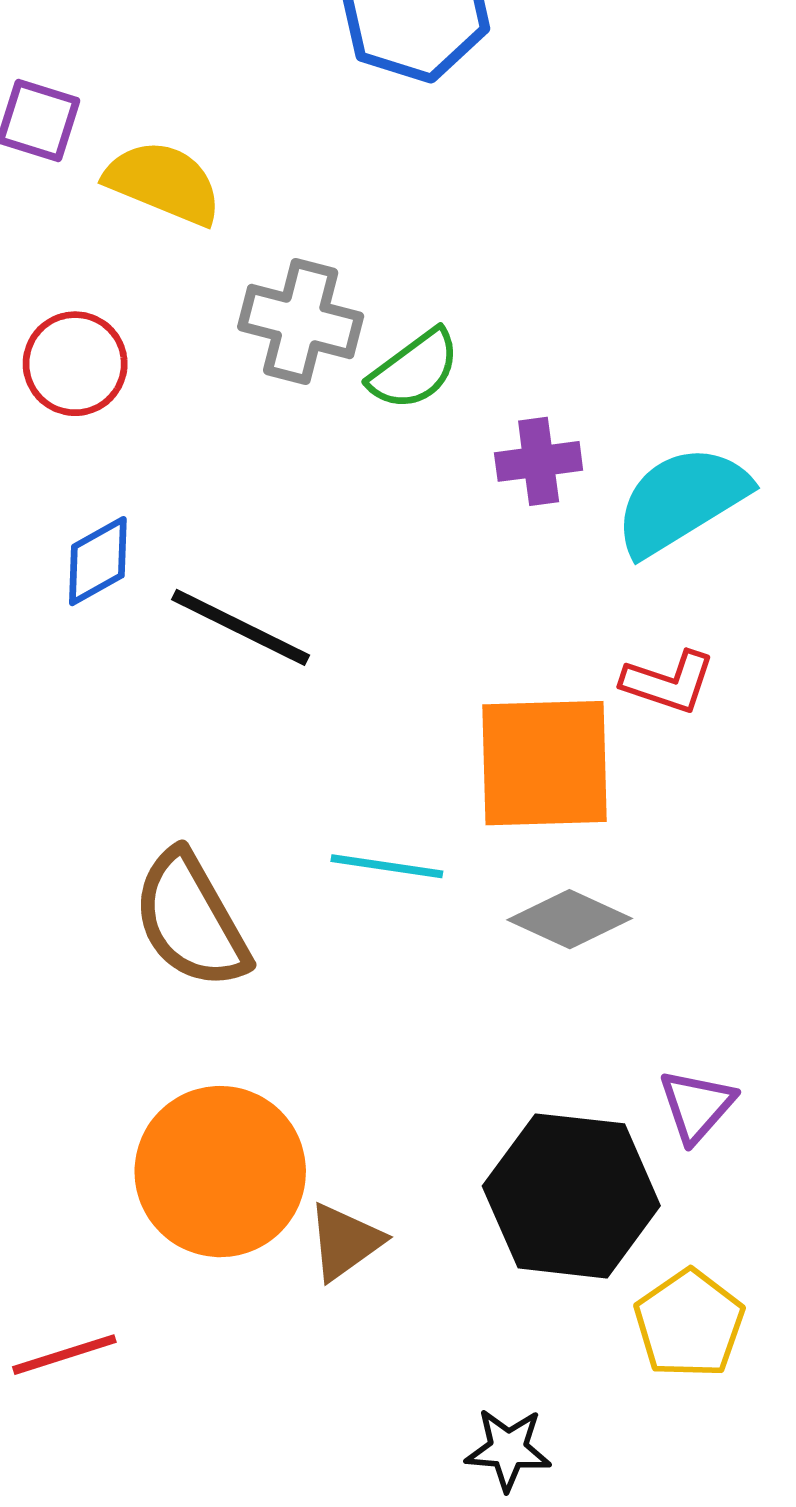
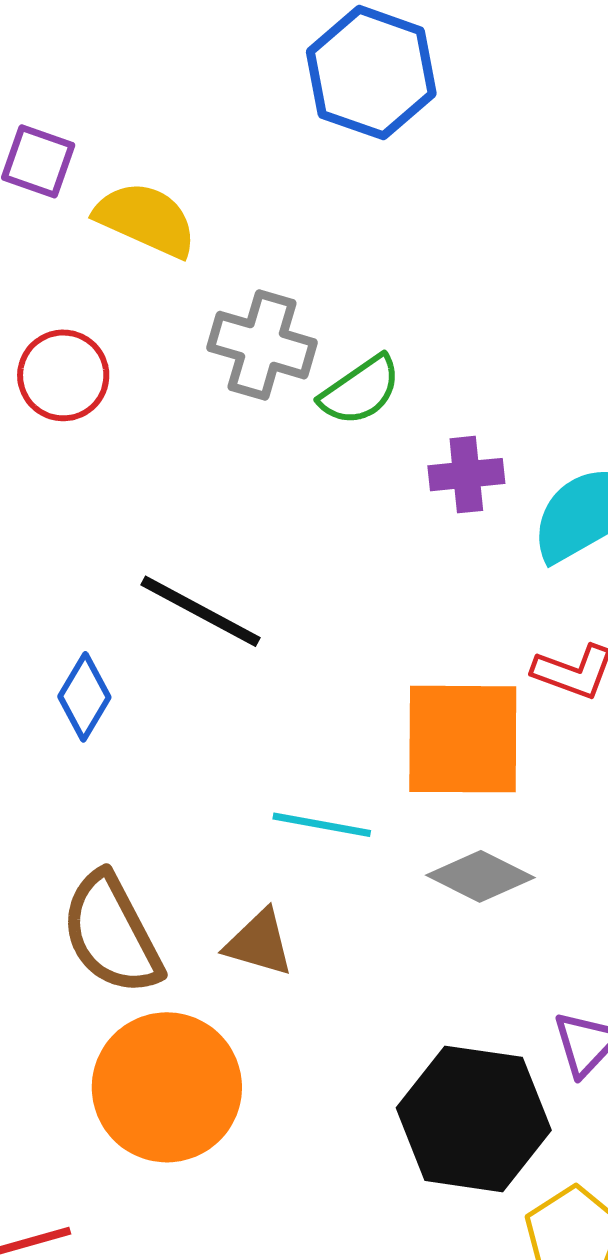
blue diamond: (98, 561) -> (84, 697), moved, turned -32
brown semicircle: (191, 920) -> (112, 934), moved
brown triangle: (345, 1242) -> (259, 943), moved, turned 50

